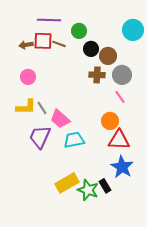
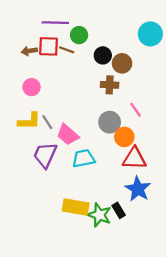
green circle: (79, 31) -> (79, 35), moved
gray circle: (122, 75) -> (110, 122), moved
yellow rectangle: (67, 183) -> (76, 207), turned 40

